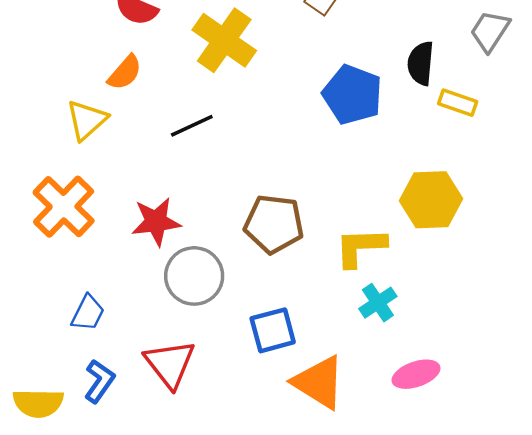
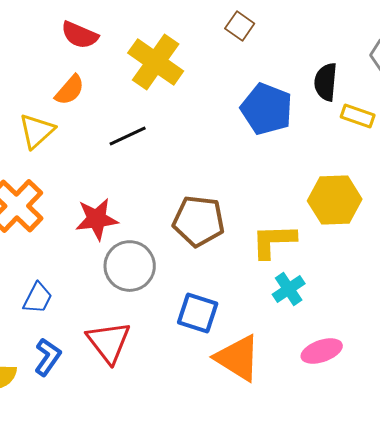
blue square: (273, 330) -> (198, 313), turned 33

